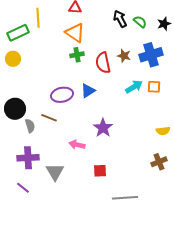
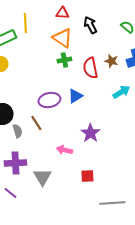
black arrow: (120, 19) -> (90, 25), moved
brown line: (49, 118) -> (36, 123), turned 35

